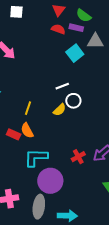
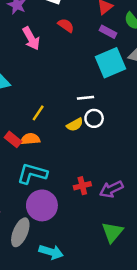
purple rectangle: (76, 28) -> (108, 32), moved
red semicircle: (58, 29) -> (66, 25), moved
cyan square: (75, 53) -> (110, 63), size x1.4
orange semicircle: (27, 130) -> (30, 139), turned 98

